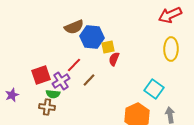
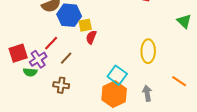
yellow ellipse: (171, 49) -> (148, 51), moved
cyan square: (154, 89) -> (117, 75), moved
brown cross: (47, 107) -> (61, 85), moved

